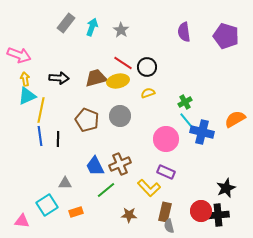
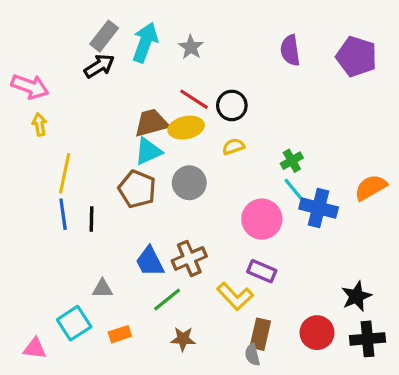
cyan arrow: (92, 27) -> (145, 42), size x1.4
black arrow: (59, 78) -> (99, 66), moved, turned -36
cyan triangle: (27, 96) -> (148, 151), moved
brown star: (129, 215) -> (183, 339), moved
black cross: (218, 215) -> (367, 339), moved
gray semicircle: (169, 226) -> (252, 355), moved

